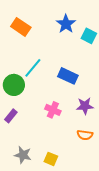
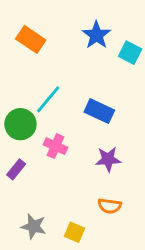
purple star: (85, 106) -> (108, 159), moved
pink cross: (53, 110) -> (56, 146), moved
orange semicircle: (85, 135) -> (110, 206), moved

